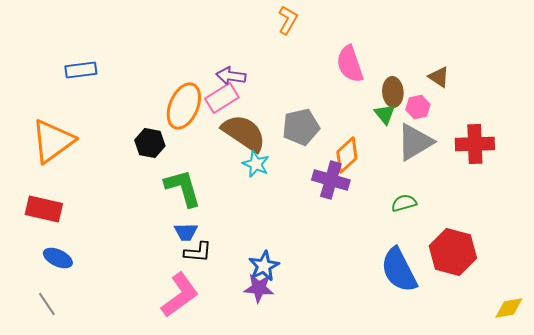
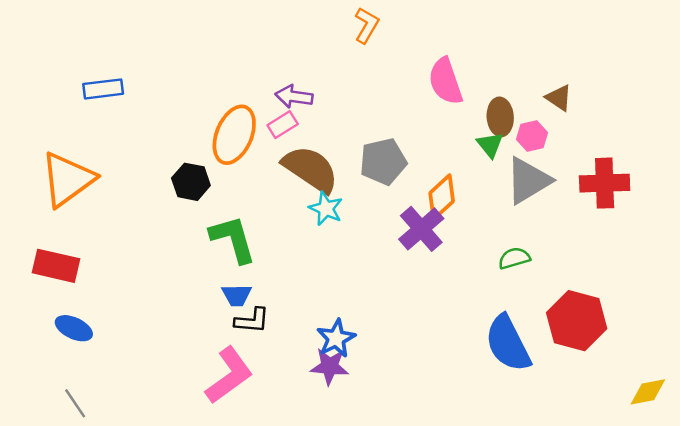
pink rectangle: (222, 98) -> (283, 125), size x0.7
purple cross: (331, 180) -> (421, 229), turned 33
gray line: (47, 304) -> (75, 403), moved

